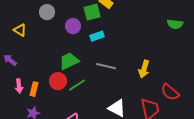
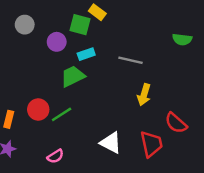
green square: (92, 12) -> (80, 25), turned 30
green trapezoid: (69, 61) -> (73, 76), moved
gray line: (106, 66) -> (130, 60), moved

